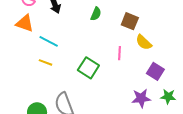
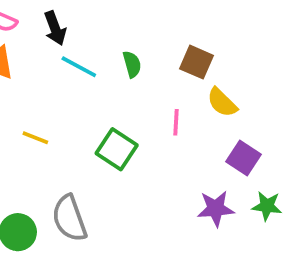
green semicircle: (96, 14) -> (132, 64), moved, turned -40
cyan line: (49, 41) -> (79, 67), moved

